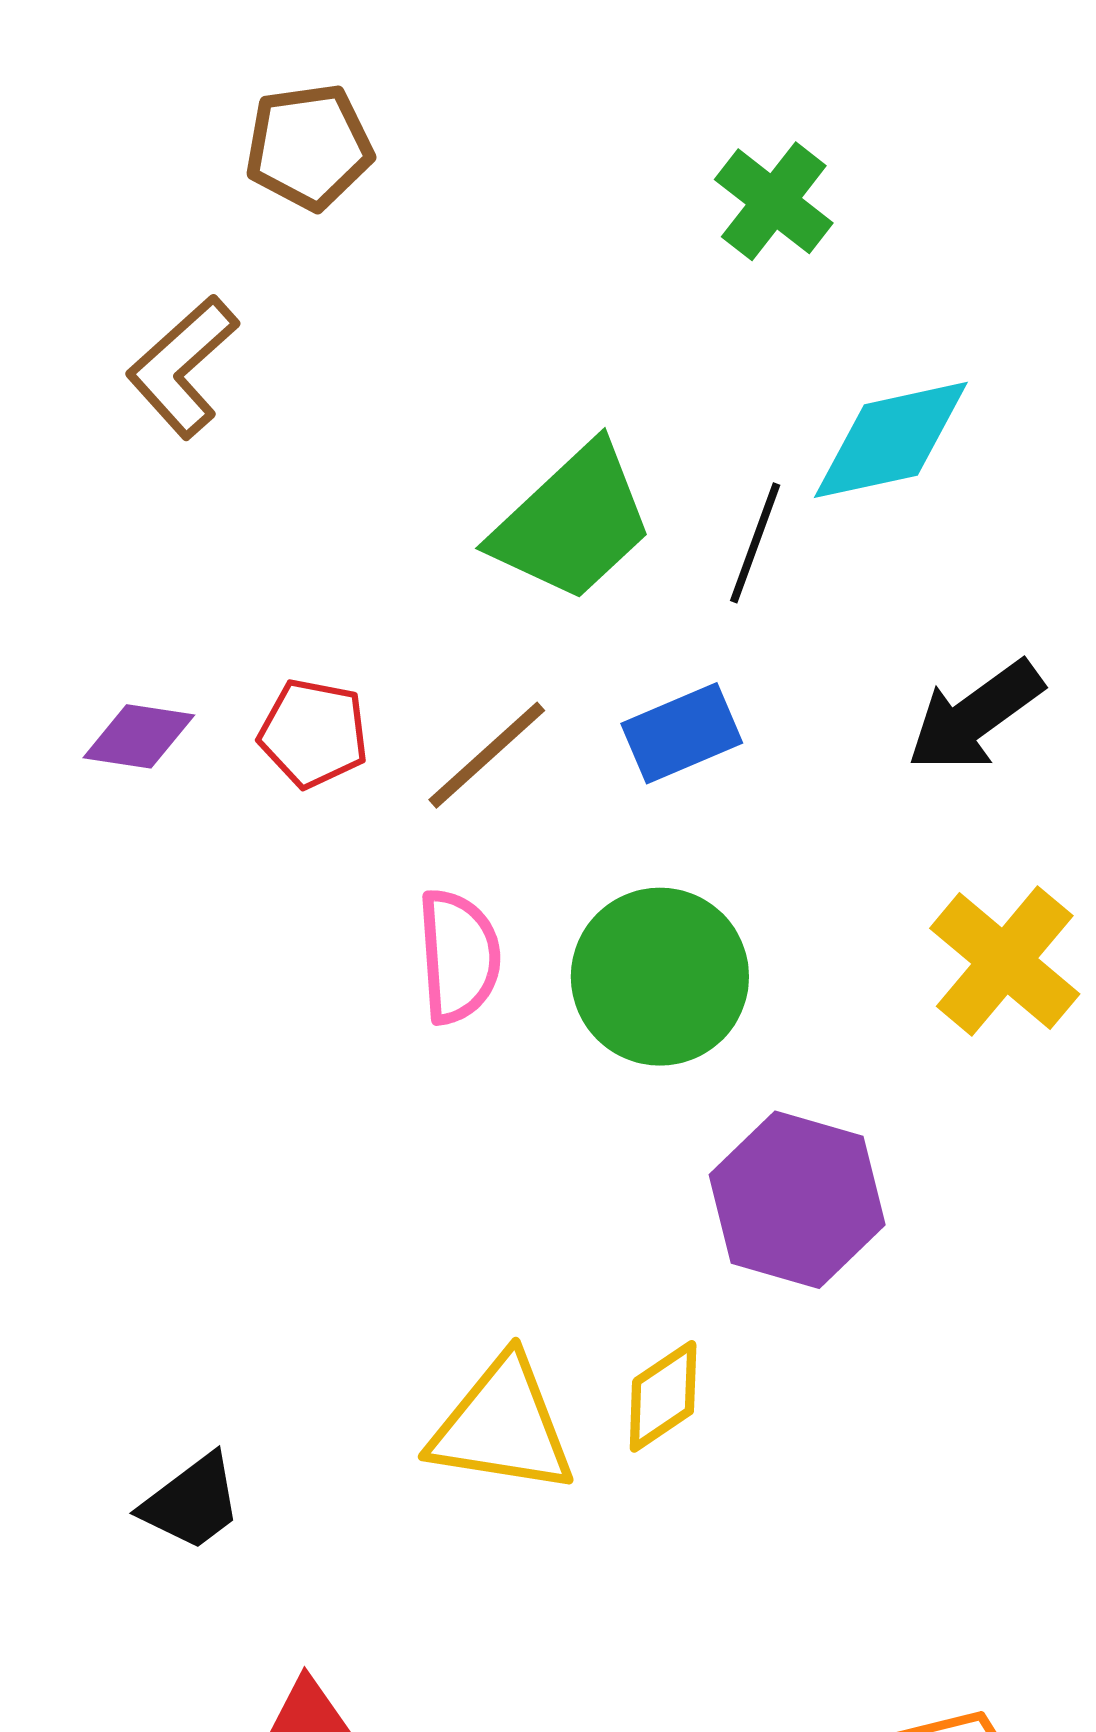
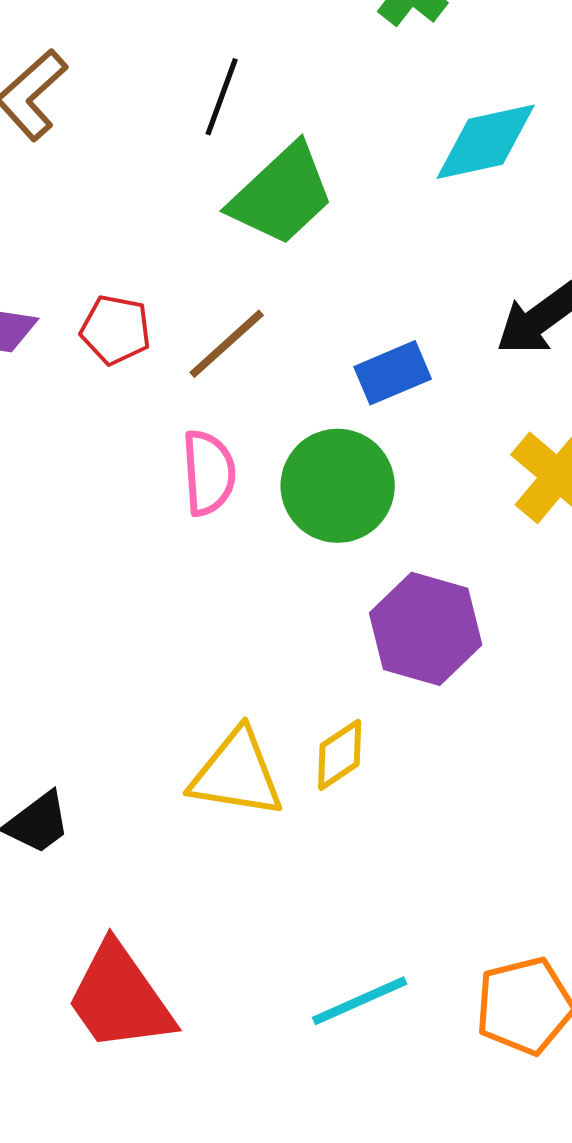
black line: (755, 543) -> (222, 97), moved
blue rectangle: (682, 733) -> (393, 373), moved

